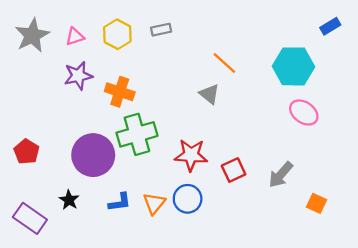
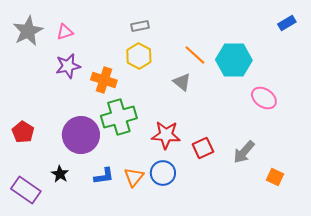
yellow hexagon: (117, 34) -> (139, 56), moved
cyan hexagon: (293, 66) -> (234, 60), moved

